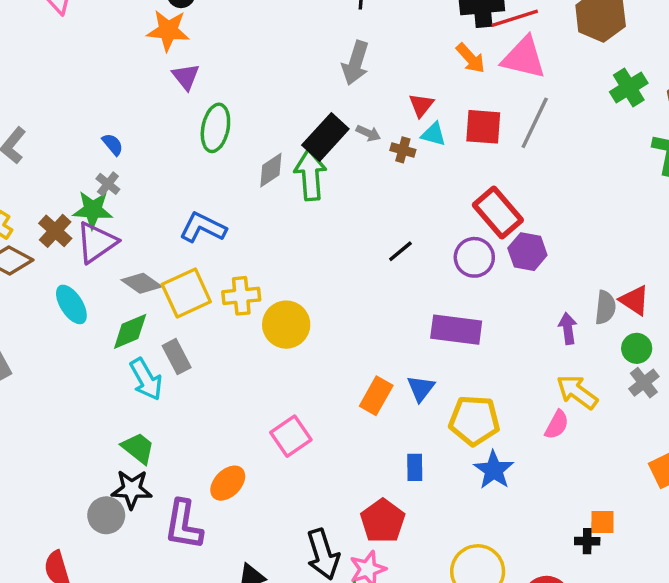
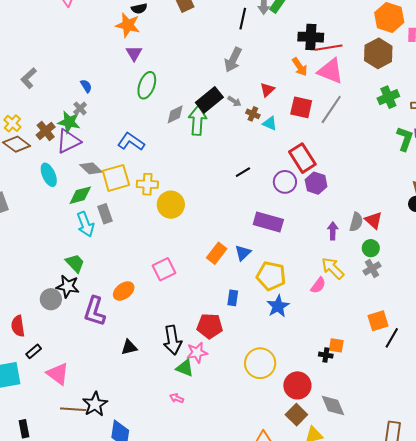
cyan triangle: (434, 134) -> (270, 123), moved
red pentagon: (383, 521) -> (210, 326), turned 30

